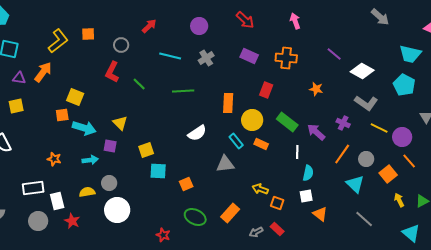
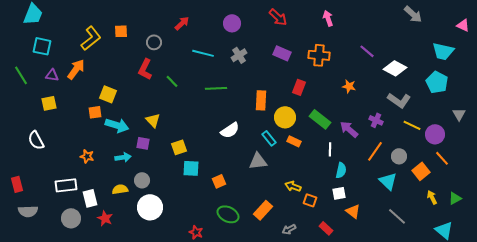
red rectangle: (277, 229) -> (326, 228), moved

